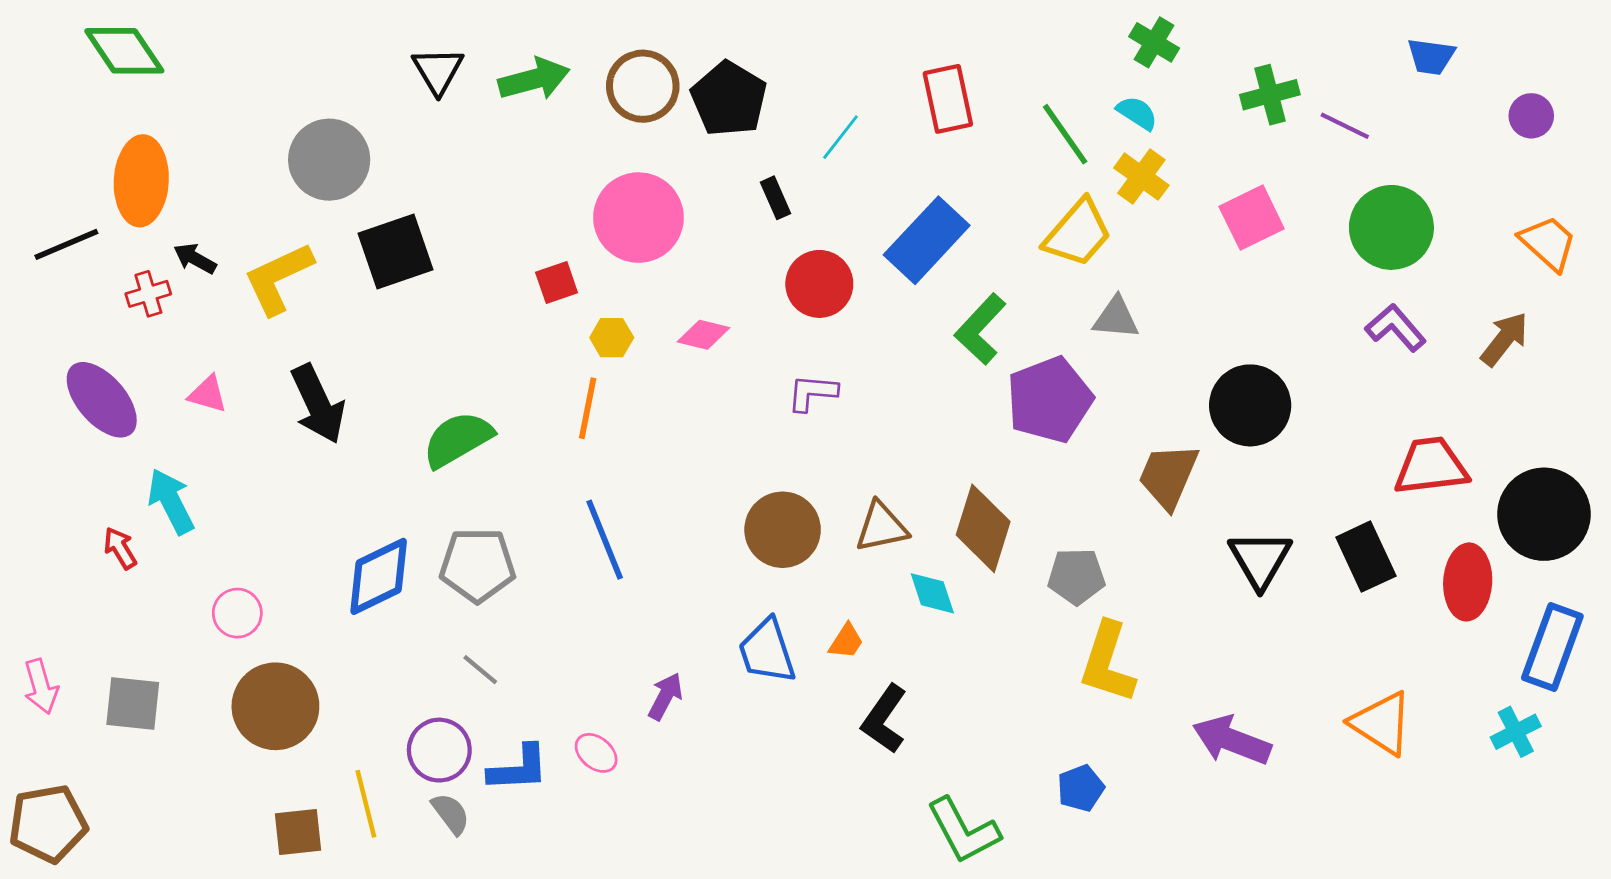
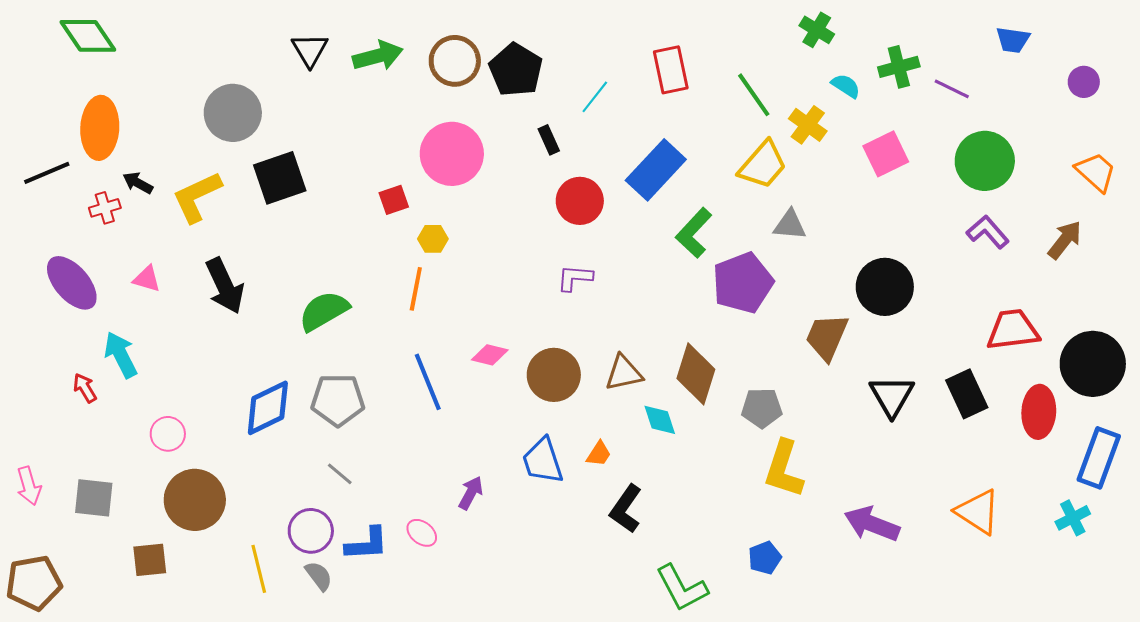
cyan semicircle: (1137, 113) -> (846, 86), moved
pink diamond: (703, 335) -> (490, 355), moved
brown square: (298, 832) -> (150, 560), moved

